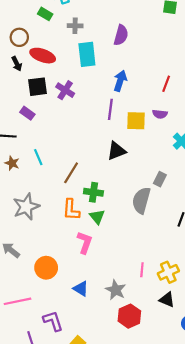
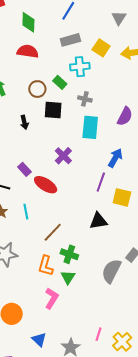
brown circle: (19, 37) -> (37, 89), moved
red ellipse: (43, 56) -> (46, 185), moved
black square: (38, 87) -> (53, 110), moved
yellow cross: (168, 272) -> (122, 342), turned -30

